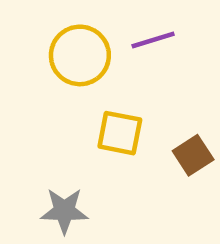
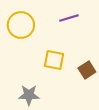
yellow circle: (80, 55) -> (21, 25), moved

